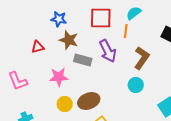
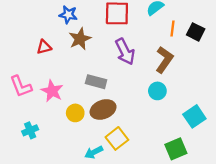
orange line: (126, 31) -> (172, 28), moved
brown star: (69, 40) -> (80, 39), turned 30
gray rectangle: (83, 60) -> (96, 82), moved
pink star: (59, 77) -> (52, 91), moved, turned 30

